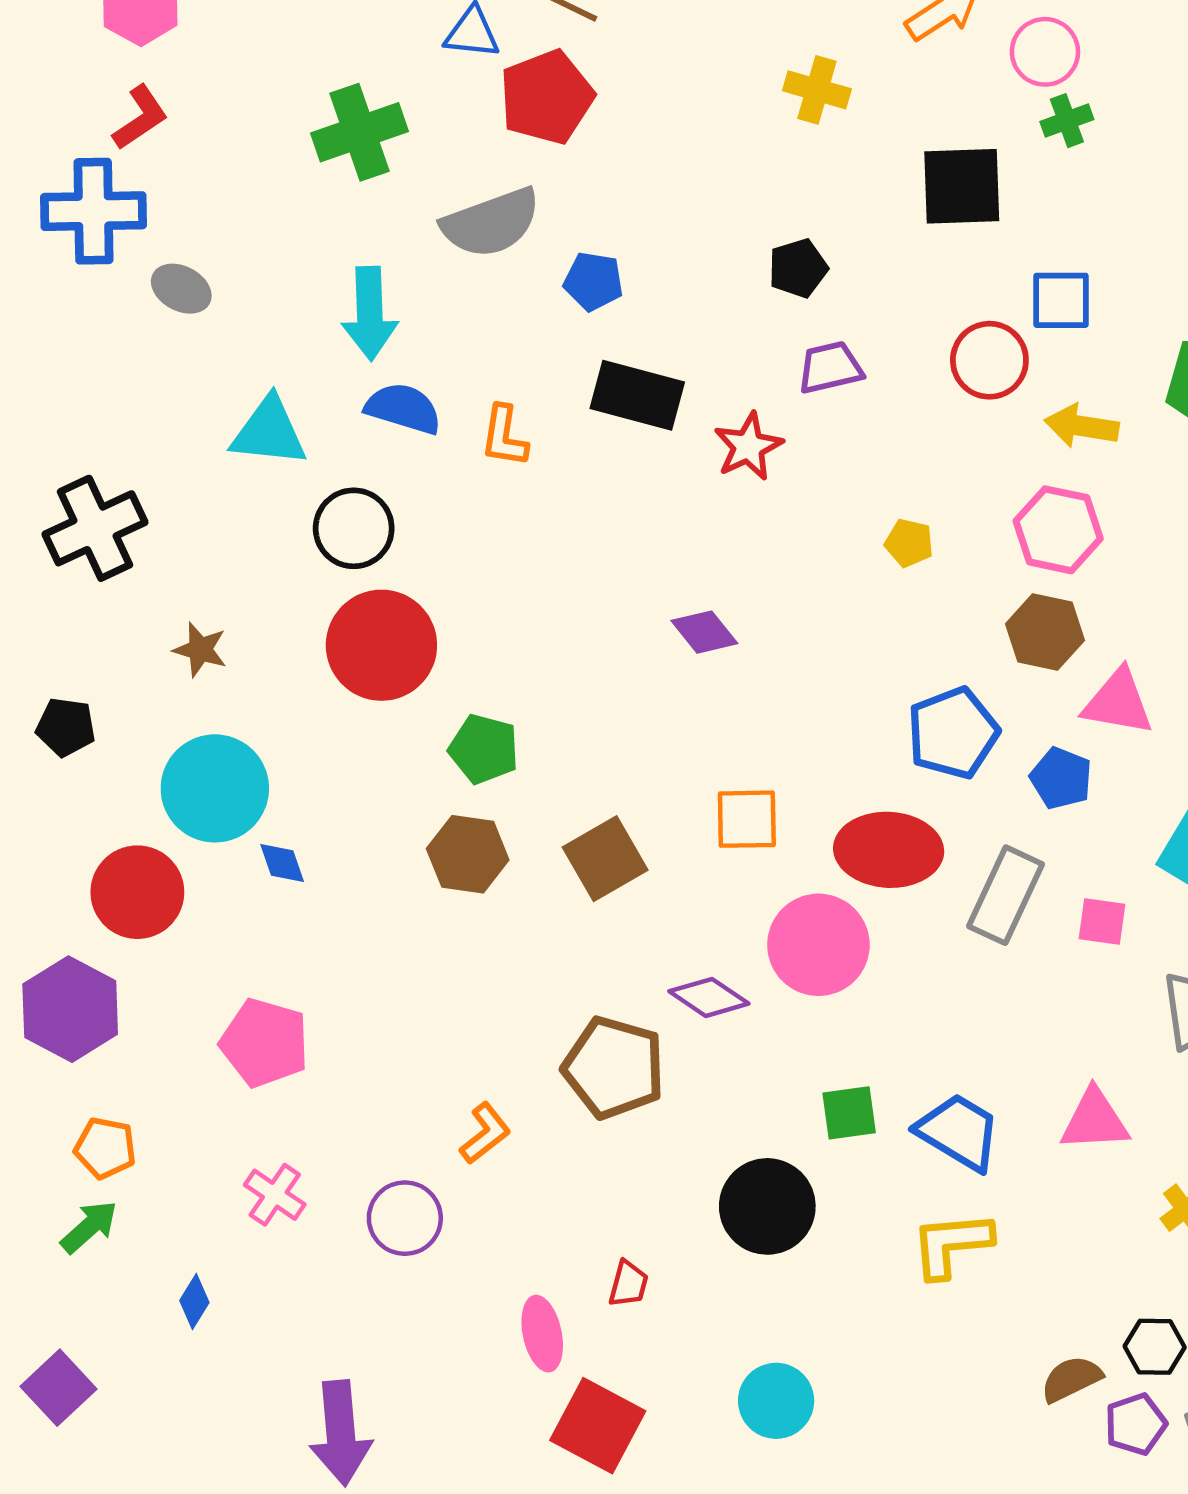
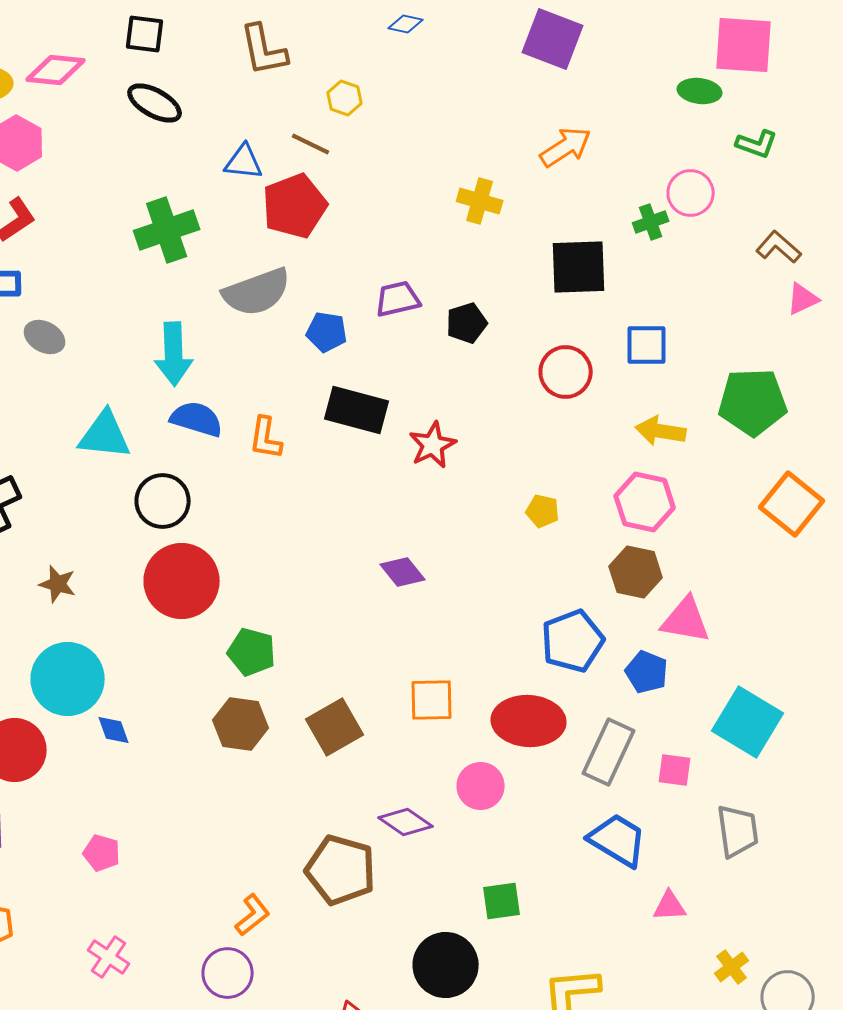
pink circle: (1045, 52) -> (691, 193), moved
red circle: (989, 360) -> (566, 372), moved
purple trapezoid: (830, 368) -> (398, 299), moved
pink circle: (818, 945) -> (481, 786), size x0.7
pink pentagon: (265, 1043) -> (102, 853), size x0.6
pink triangle: (1095, 1120) -> (670, 906), size x0.7
blue trapezoid: (959, 1132) -> (618, 840), moved
purple circle: (405, 1218) -> (228, 973), moved

